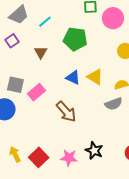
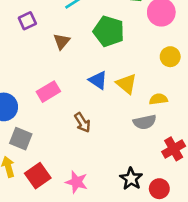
gray square: (15, 85) -> (21, 139), moved
brown arrow: (66, 112) -> (82, 123), size x0.7
black star: (94, 151) -> (131, 179), moved

